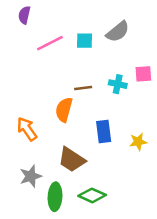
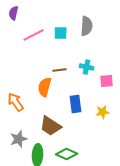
gray semicircle: (118, 32) -> (87, 26), turned -48
pink square: (143, 74) -> (107, 81), moved

